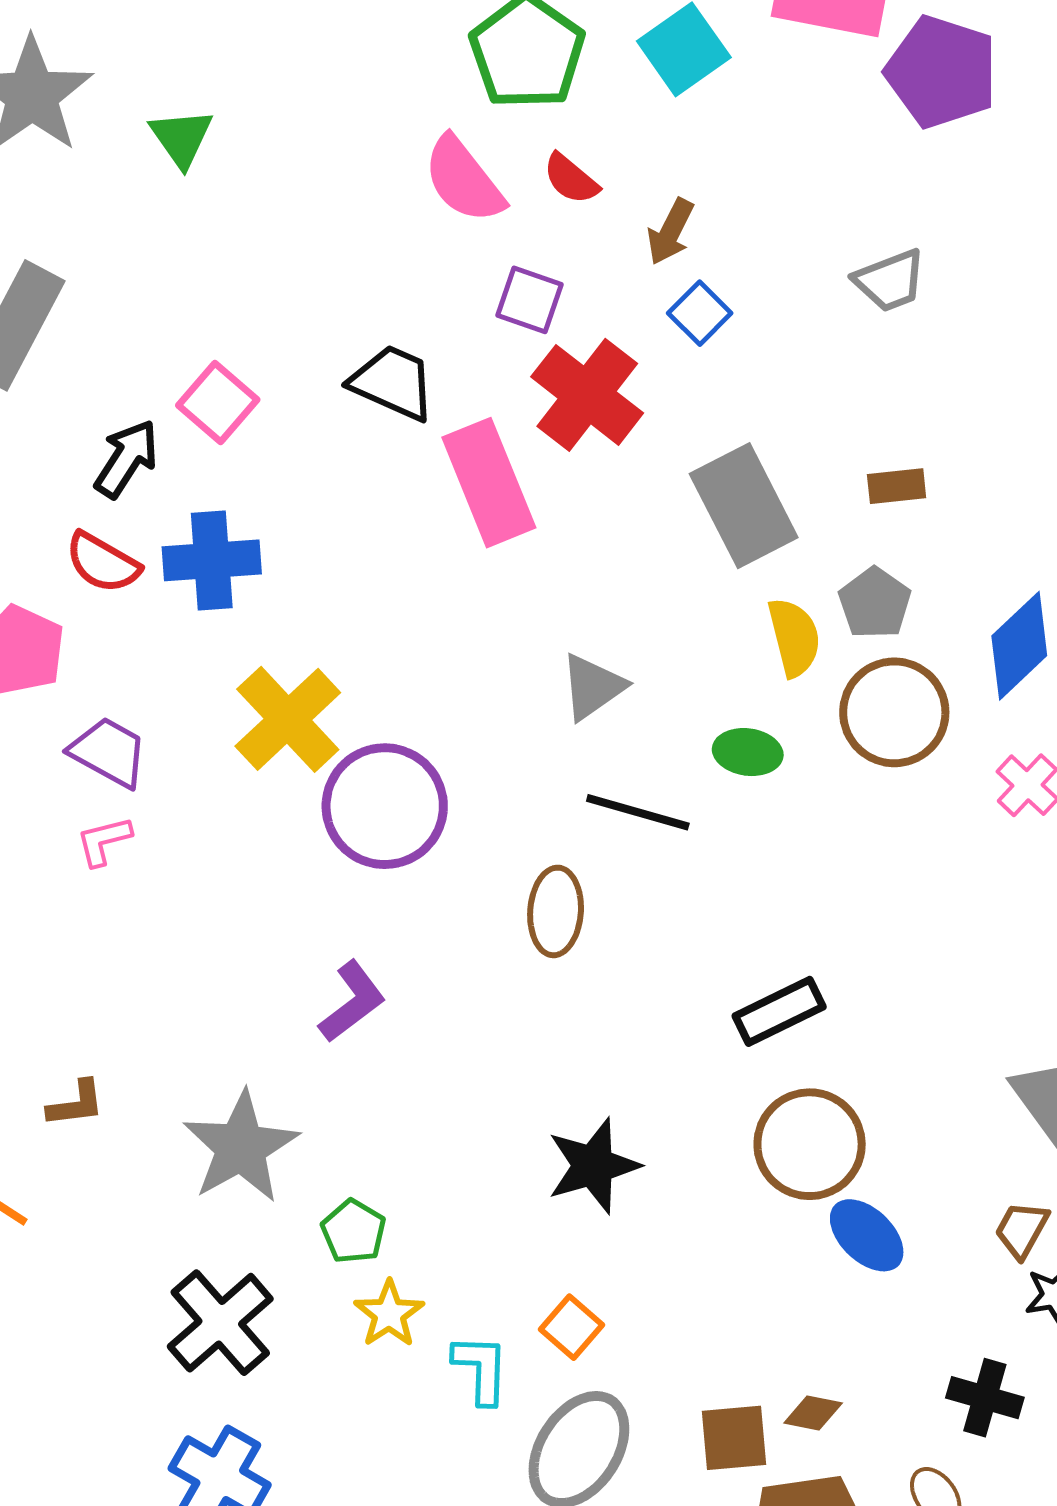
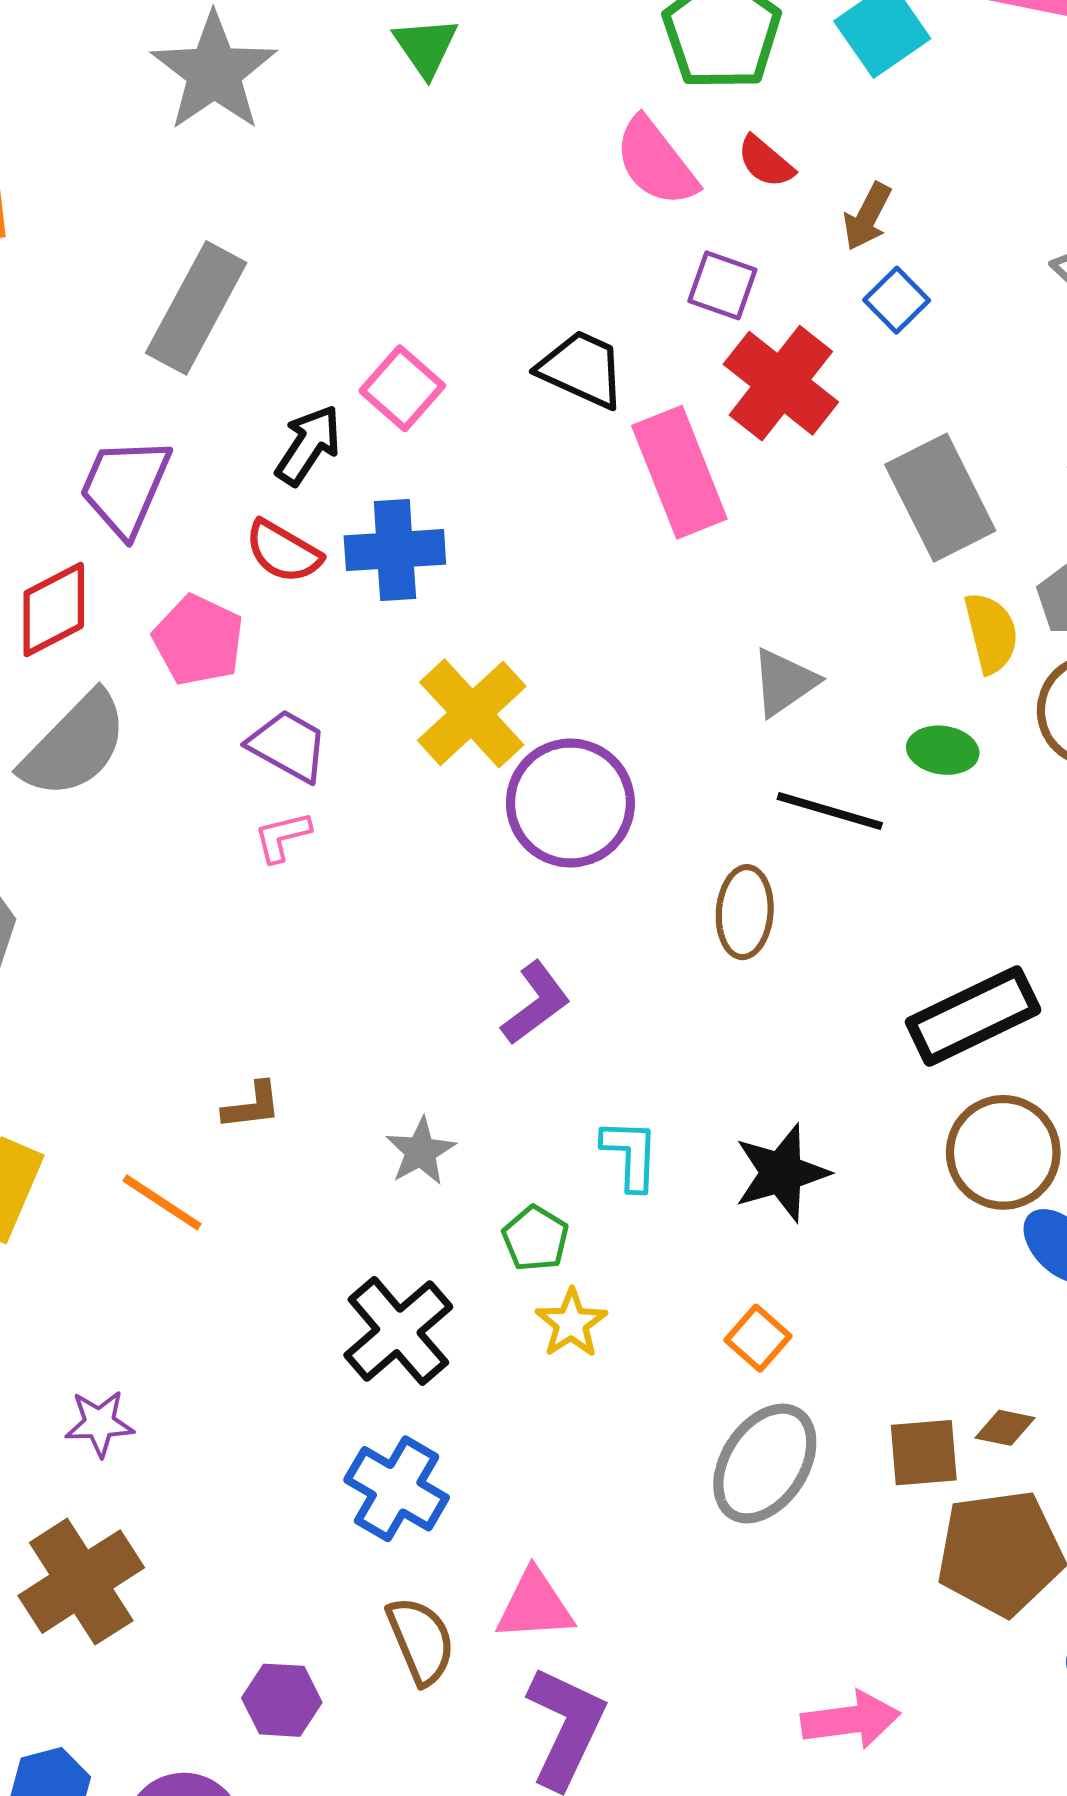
green triangle: (181, 138) -> (426, 47), moved
black rectangle: (779, 1011) -> (973, 1016), size x1.4
gray star: (241, 1147) -> (421, 1151), size x0.6
cyan L-shape: (481, 1369) -> (630, 1154), moved

